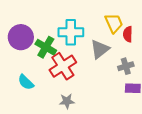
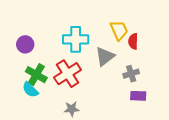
purple circle: (21, 37) -> (25, 44), size x0.7
green cross: (46, 47) -> (36, 75), moved

